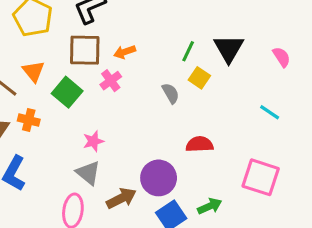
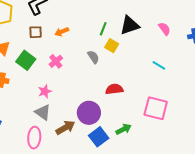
black triangle: (229, 49) -> (130, 25), turned 45
brown square: (85, 50) -> (36, 32), size x0.6
pink cross: (111, 81) -> (56, 61), moved

